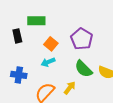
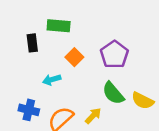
cyan arrow: (48, 62) -> (52, 80), moved
blue cross: (19, 75) -> (29, 110), moved

